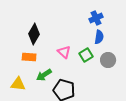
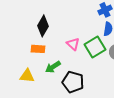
green square: (86, 55) -> (95, 47), size x1.5

